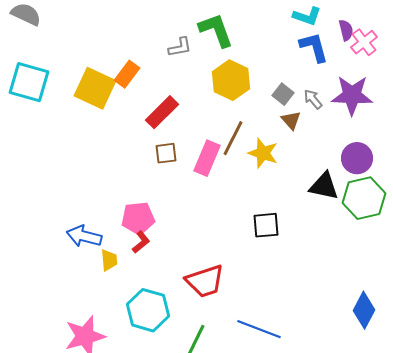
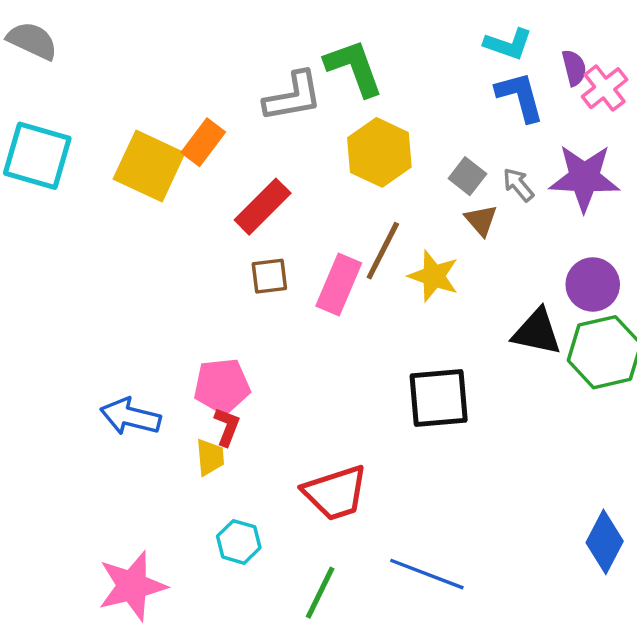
gray L-shape: (180, 47) -> (293, 97), size x1.5
black square: (266, 225) -> (439, 398), size x1.4
red L-shape: (141, 242) -> (227, 427), turned -30
yellow trapezoid: (109, 260) -> (210, 457), moved
cyan hexagon: (148, 310) -> (239, 542), size x0.6

